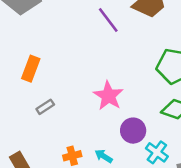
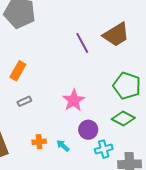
cyan cross: (157, 152) -> (104, 149), turned 30

